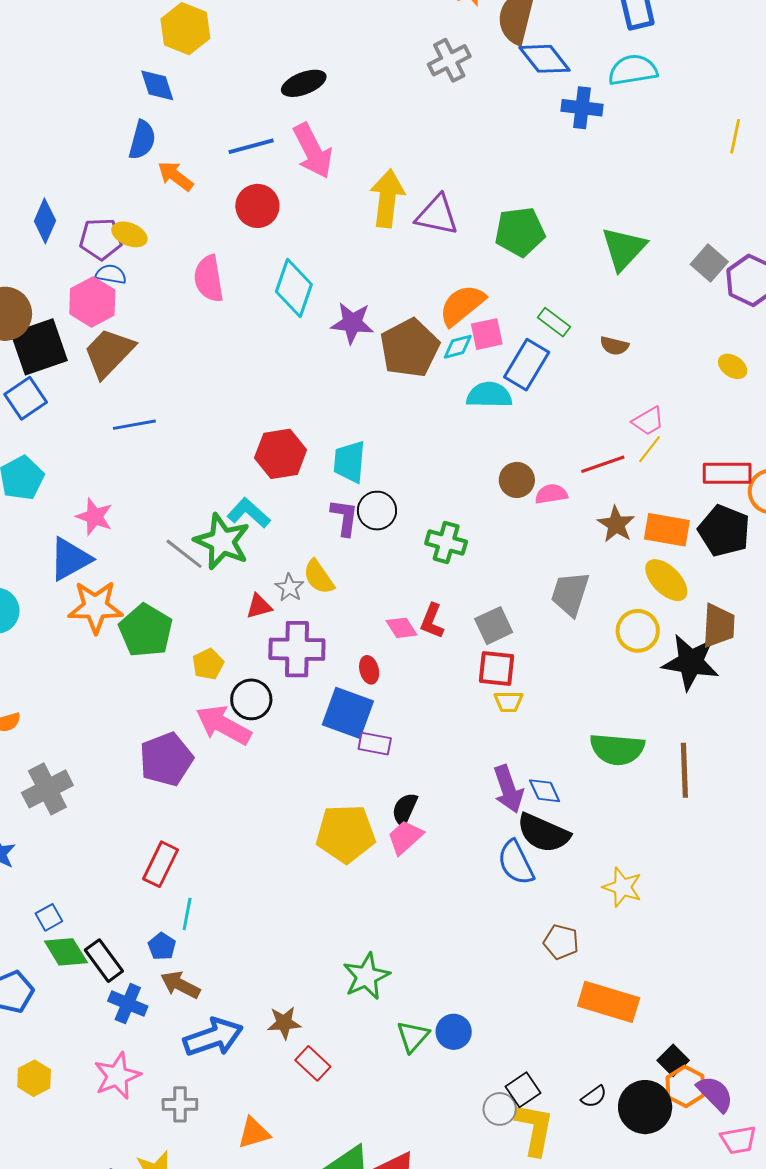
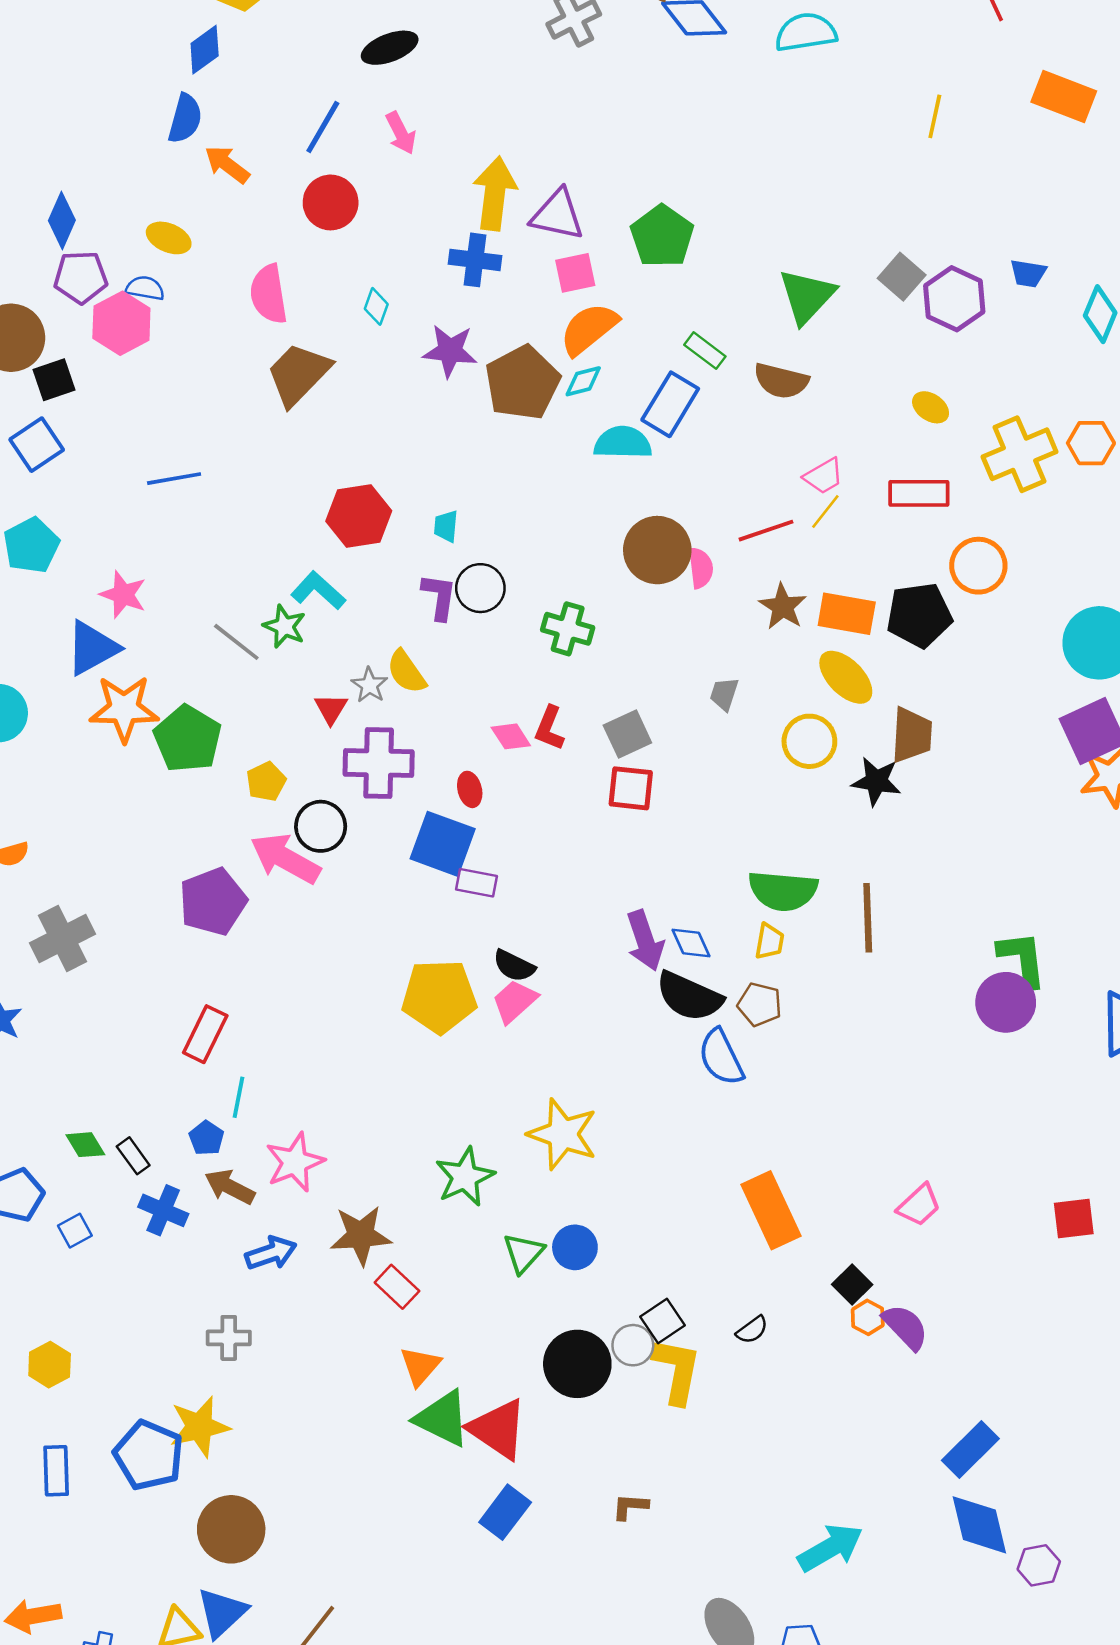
blue diamond: (157, 85) -> (205, 50), turned 72
blue cross: (582, 108) -> (475, 260), moved
blue line: (251, 146) -> (323, 127), turned -45
pink arrow: (313, 151) -> (401, 133), size x0.6
green pentagon: (520, 232) -> (662, 236), turned -30
purple pentagon: (101, 239) -> (81, 277), moved
green triangle: (624, 249) -> (807, 296), moved
cyan diamond: (294, 288) -> (376, 306), size x0.5
pink square: (487, 334) -> (575, 273), moved
brown semicircle: (614, 346) -> (781, 381), size x1.5
black square: (39, 347) -> (54, 380), size x0.6
brown trapezoid: (109, 353) -> (298, 374), moved
cyan trapezoid: (350, 462) -> (446, 526), size x0.6
red rectangle: (727, 473) -> (919, 493), moved
brown circle: (517, 480) -> (657, 550), size x1.5
pink semicircle: (551, 494) -> (701, 568), turned 92
black pentagon: (724, 531) -> (919, 615), turned -30
green star: (222, 541) -> (284, 626), size x0.6
gray trapezoid: (570, 594) -> (724, 694), size x0.6
red triangle: (259, 606) -> (331, 709), turned -44
black star: (691, 662) -> (876, 781), size x0.7
yellow trapezoid: (508, 702) -> (770, 941), moved, turned -80
black semicircle: (405, 809) -> (514, 966), turned -88
blue semicircle: (516, 863) -> (721, 1057), moved
yellow star: (622, 887) -> (563, 1134), moved, size x1.4
blue square: (49, 917) -> (75, 1231), moved
brown pentagon: (561, 942) -> (760, 1004), moved
green diamond: (66, 952) -> (85, 1145), size x0.7
black rectangle: (104, 961) -> (133, 1156), size x0.7
orange rectangle: (609, 1002) -> (771, 1210), turned 48
brown star: (284, 1023) -> (361, 1235), size x1.4
blue arrow: (213, 1037) -> (271, 1253), size x0.7
pink star: (117, 1076) -> (295, 1162), moved
yellow hexagon: (34, 1078) -> (50, 1365), moved
orange hexagon: (685, 1086) -> (868, 1317), size x0.7
black circle: (645, 1107) -> (577, 1364), moved
orange triangle: (254, 1133) -> (420, 1366), moved, turned -33
pink trapezoid: (738, 1140) -> (919, 1205), moved, turned -33

